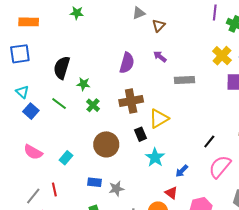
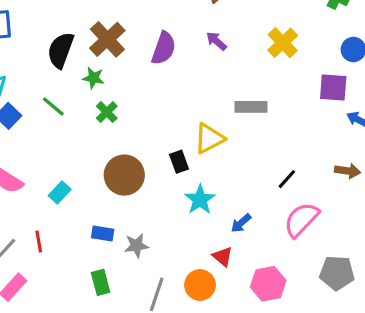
yellow cross: (222, 56) -> (283, 43), moved
gray rectangle: (185, 80) -> (251, 107), moved
brown cross: (131, 101) -> (107, 39), moved, turned -35

